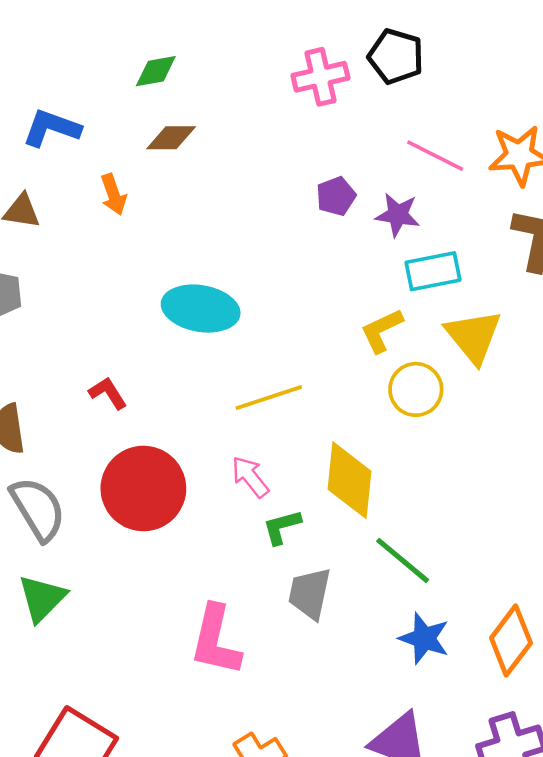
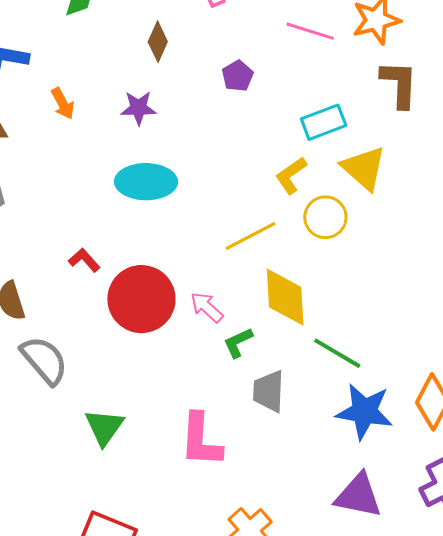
brown diamond: (171, 138) -> (158, 42), moved, turned -57
purple star: (398, 215) -> (139, 108), moved
yellow line: (269, 398) -> (250, 236), moved
red circle: (143, 488) -> (141, 299), moved
green triangle: (42, 598) -> (104, 427), moved
blue star: (424, 638) -> (364, 411), size x1.4

